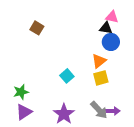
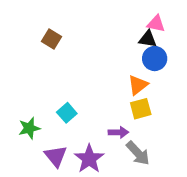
cyan square: (67, 76) -> (67, 113), moved
purple arrow: (113, 111) -> (118, 132), moved
purple triangle: (24, 112) -> (56, 156), moved, turned -36

